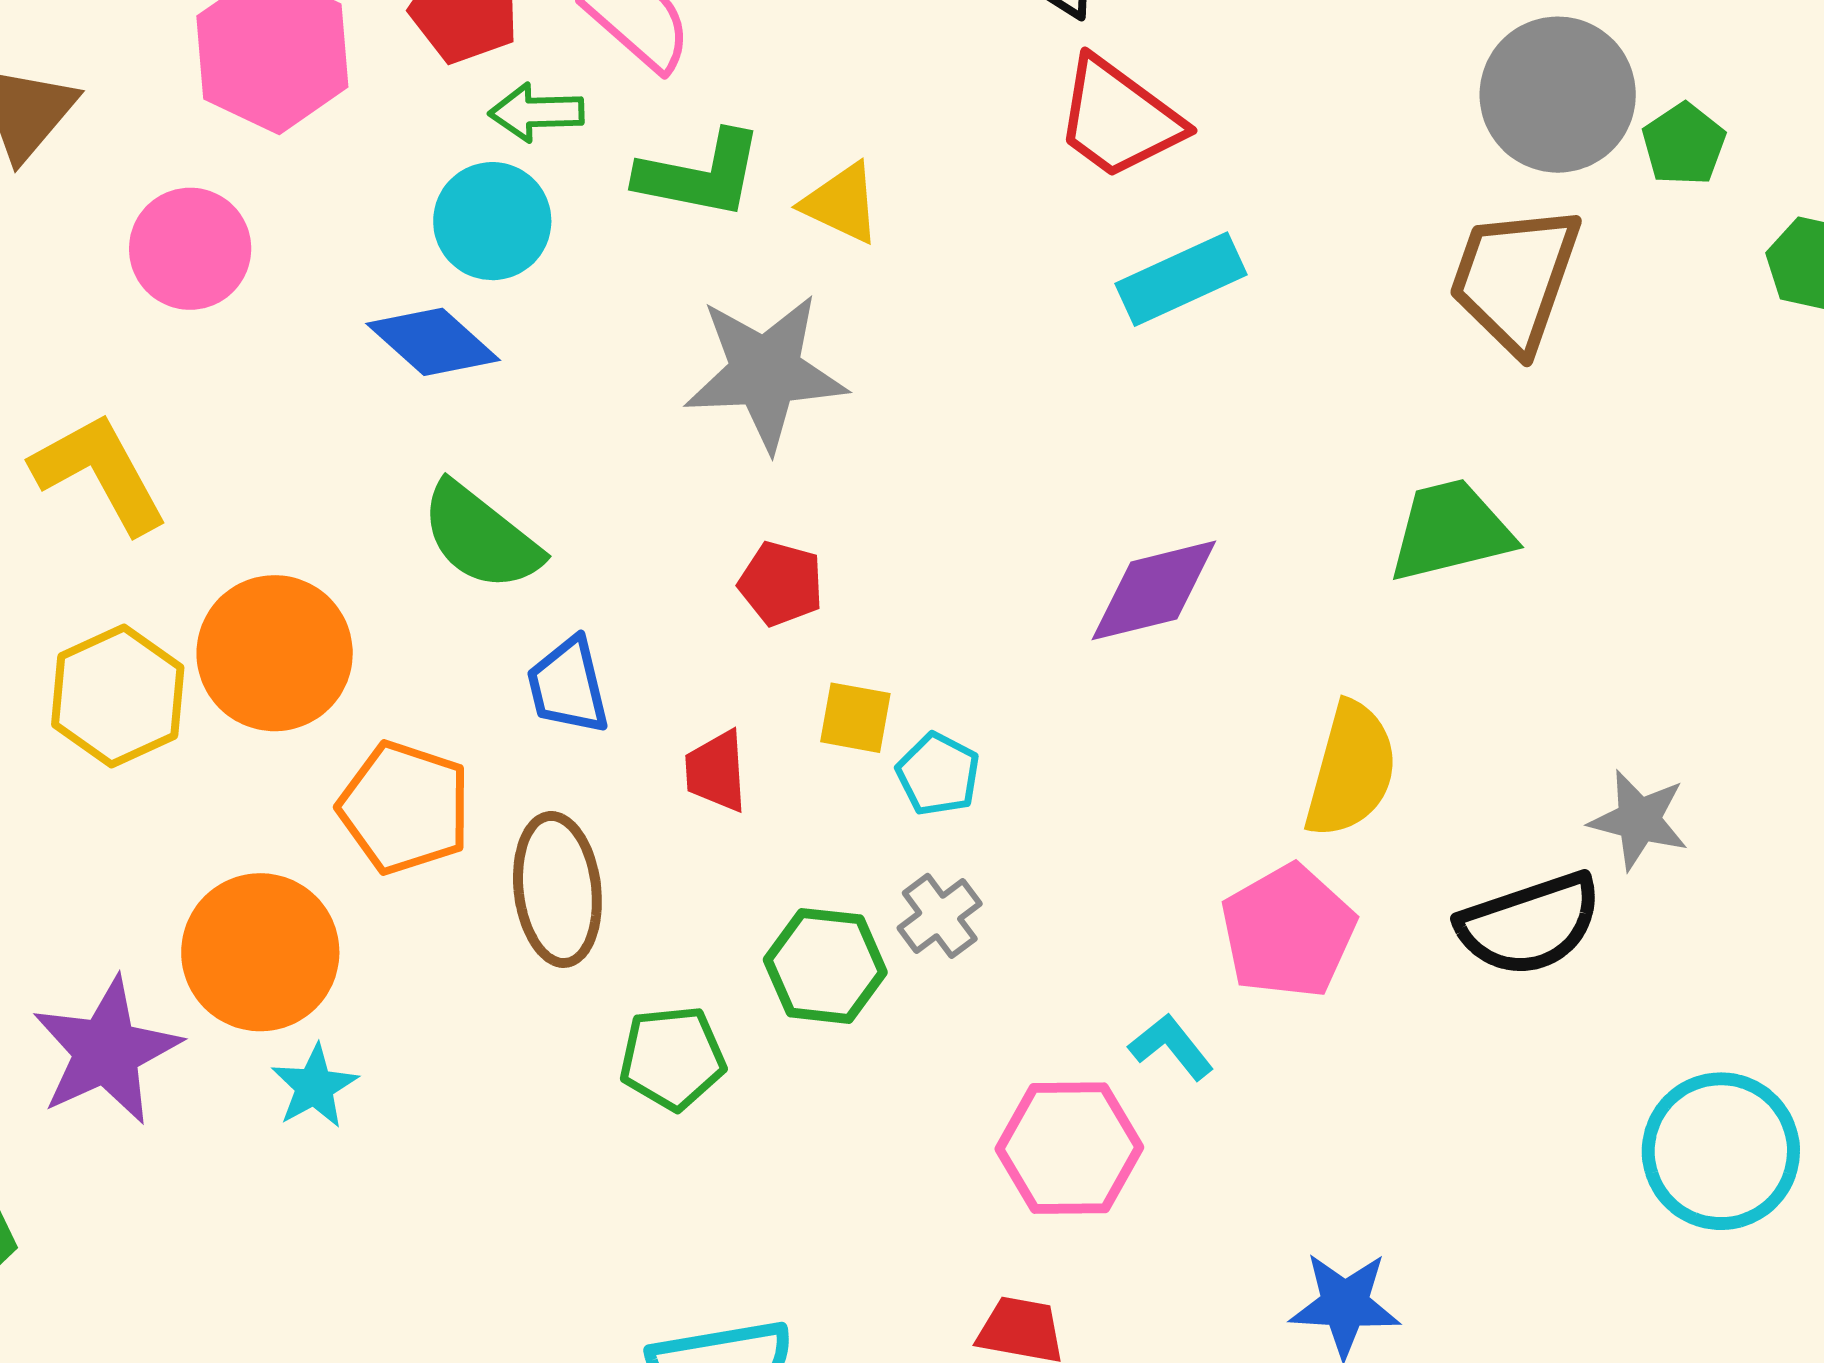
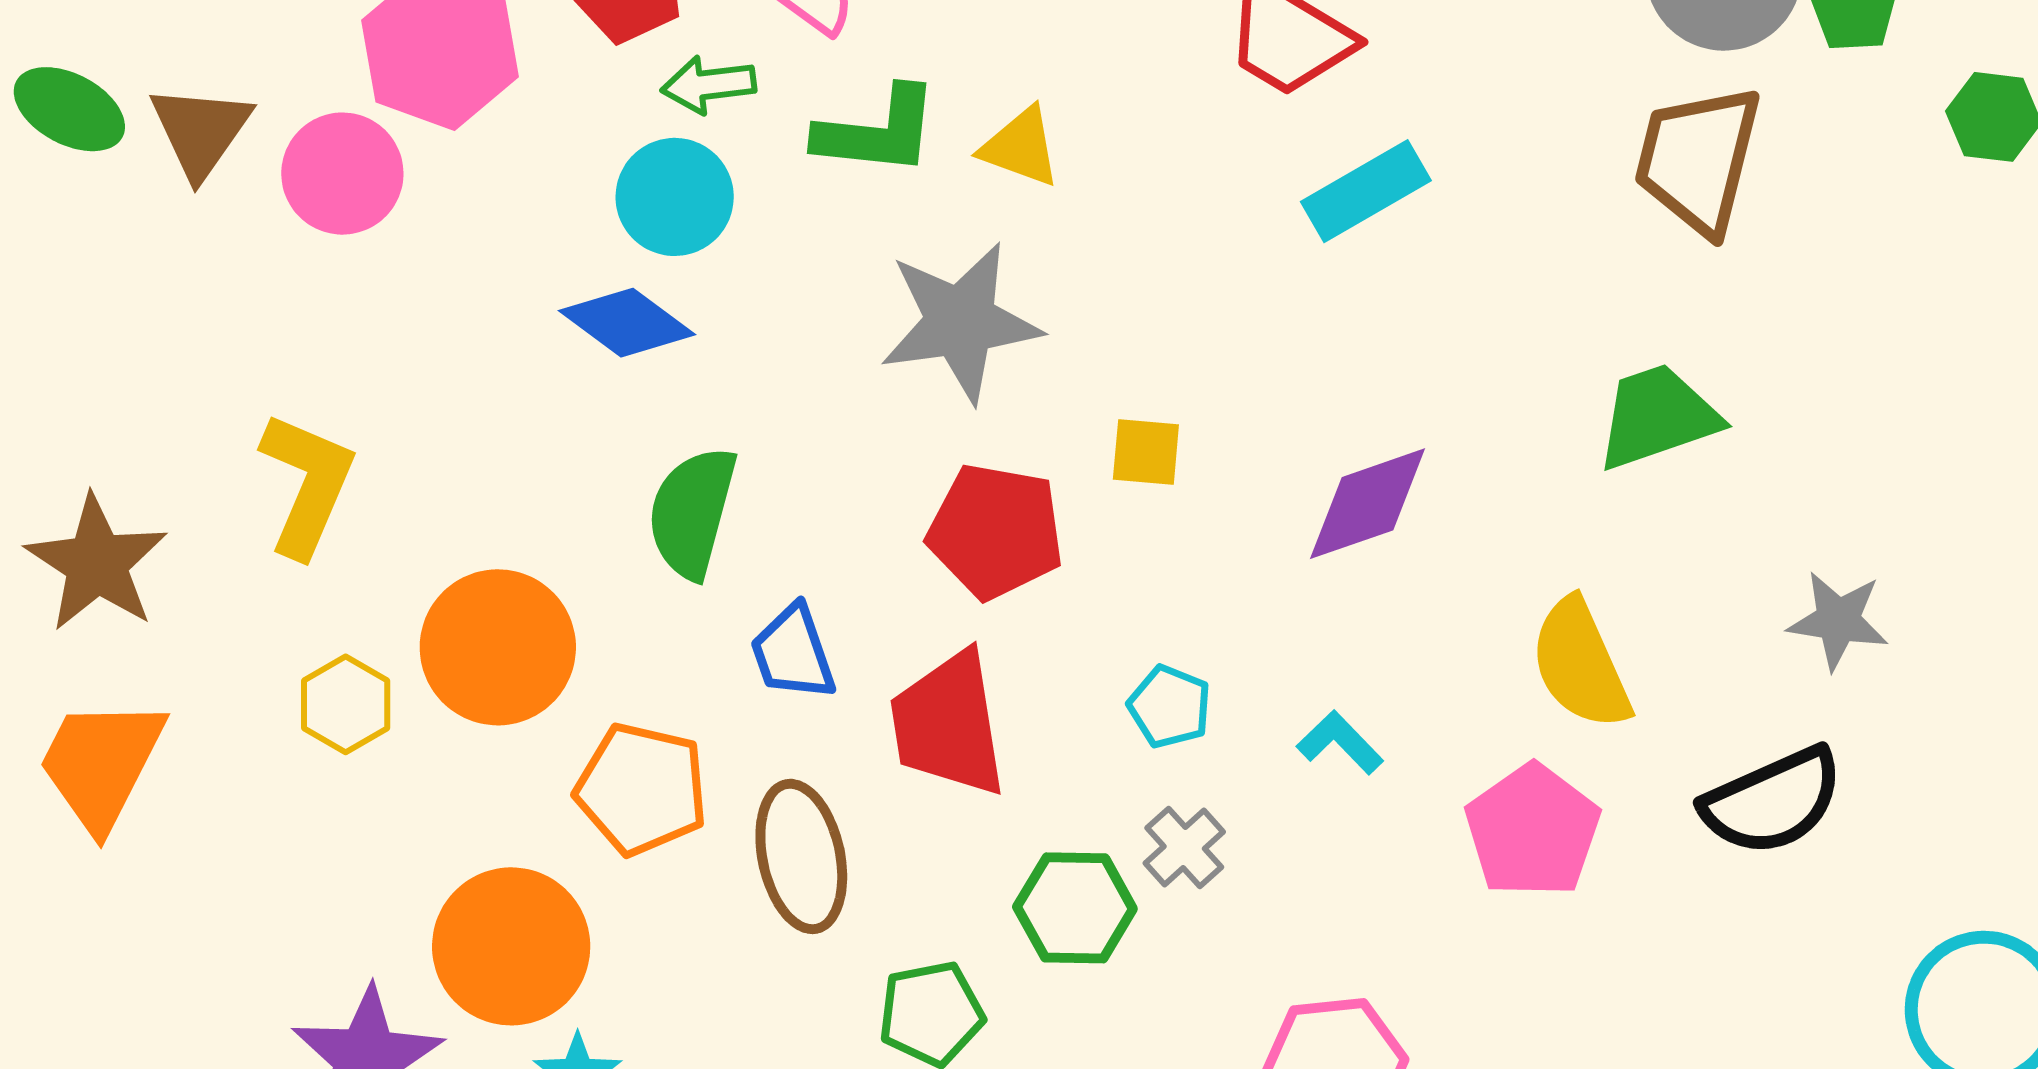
pink circle: (190, 249) -> (342, 174), moved
yellow L-shape: (100, 473) -> (307, 484), turned 57
green semicircle: (481, 537) -> (692, 512), turned 72
red pentagon: (781, 584) -> (996, 531), size x1.6
yellow hexagon: (118, 696) -> (346, 704), size x0.7
yellow square: (855, 718) -> (1146, 452), moved
yellow semicircle: (1351, 770) -> (1580, 664), turned 146
red trapezoid: (716, 771) -> (948, 724), size x1.8
gray star: (1639, 820) -> (1838, 620), moved
cyan L-shape: (1171, 1047) -> (1340, 743), moved

